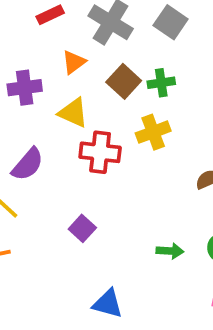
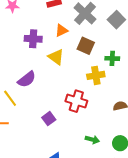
brown square: (124, 81) -> (86, 46), turned -30
green cross: (161, 83) -> (112, 58), moved
red cross: (100, 152) -> (76, 101), moved

